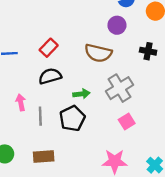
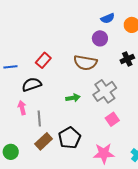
black cross: (148, 51) -> (127, 59), turned -32
black semicircle: (50, 76) -> (32, 85), moved
black pentagon: (72, 118) -> (70, 138), moved
brown rectangle: (44, 156) -> (44, 141), moved, turned -36

